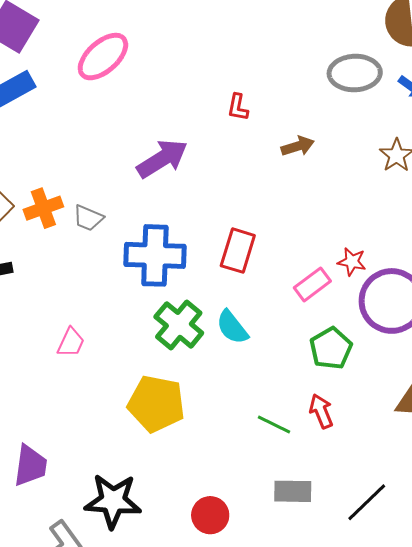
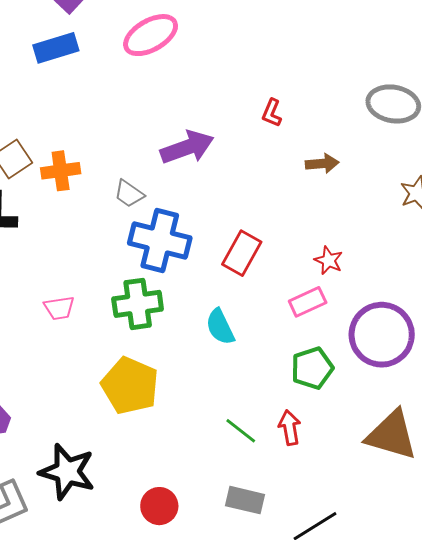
gray trapezoid: (88, 218) -> (129, 194), moved
red star: (352, 262) -> (329, 260), moved
green cross: (179, 325) -> (138, 304), moved, turned 30
pink trapezoid: (71, 342) -> (59, 308), turned 44

